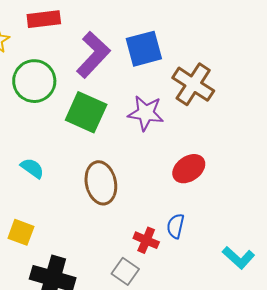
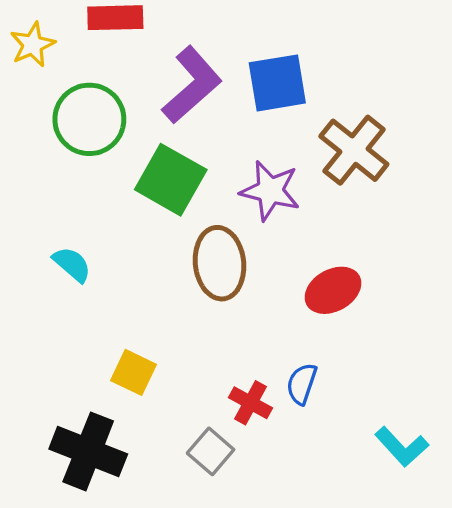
brown ellipse: (101, 183) -> (219, 263), moved
yellow square: (21, 232) -> (134, 372), moved

